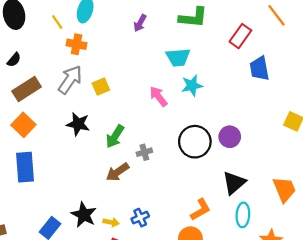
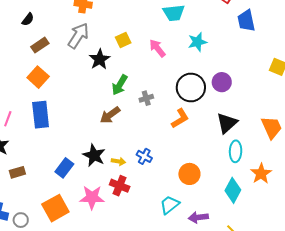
cyan star: (192, 86) -> (197, 42), moved
yellow square: (101, 87) -> (123, 40), moved
brown rectangle: (27, 89) -> (40, 45), size x0.7
black star: (78, 124) -> (100, 59), moved, turned 30
brown arrow: (117, 172) -> (110, 115), moved
orange L-shape: (201, 210) -> (180, 118), moved
blue cross: (140, 218) -> (144, 156), turned -35

